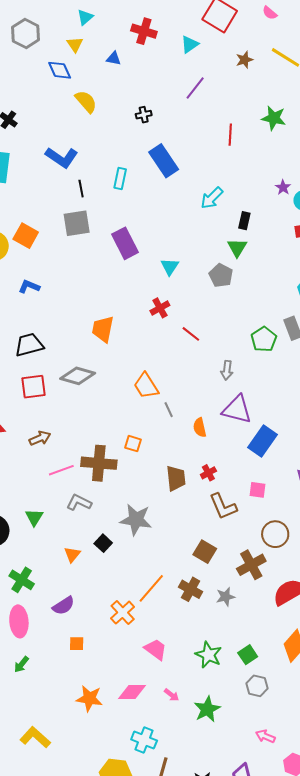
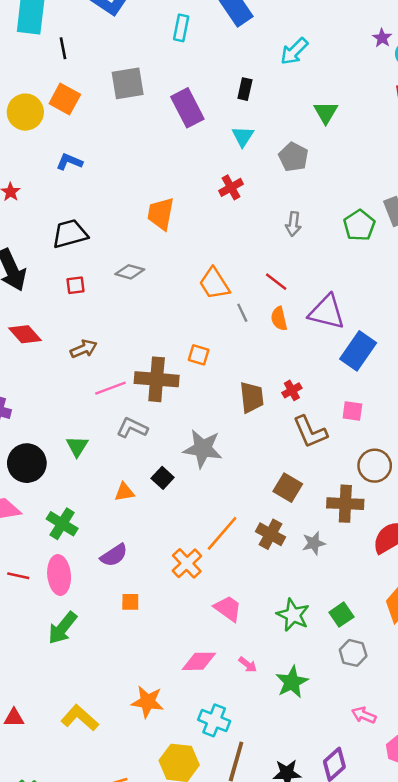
black line: (81, 189) -> (63, 48), moved
black rectangle: (244, 221) -> (245, 89), moved
gray pentagon: (221, 275) -> (293, 157), moved
red line: (191, 334) -> (276, 282), moved
gray arrow: (227, 370) -> (293, 224), moved
gray diamond: (78, 376) -> (130, 272), size x0.7
red square: (33, 387) -> (75, 285), size x0.6
orange semicircle: (200, 427) -> (279, 319), moved
orange triangle: (72, 554) -> (124, 492), turned 42
brown cross: (251, 565) -> (345, 504), turned 32
green arrow: (21, 664) -> (62, 628), size x1.6
orange star: (89, 698) -> (148, 702), moved

